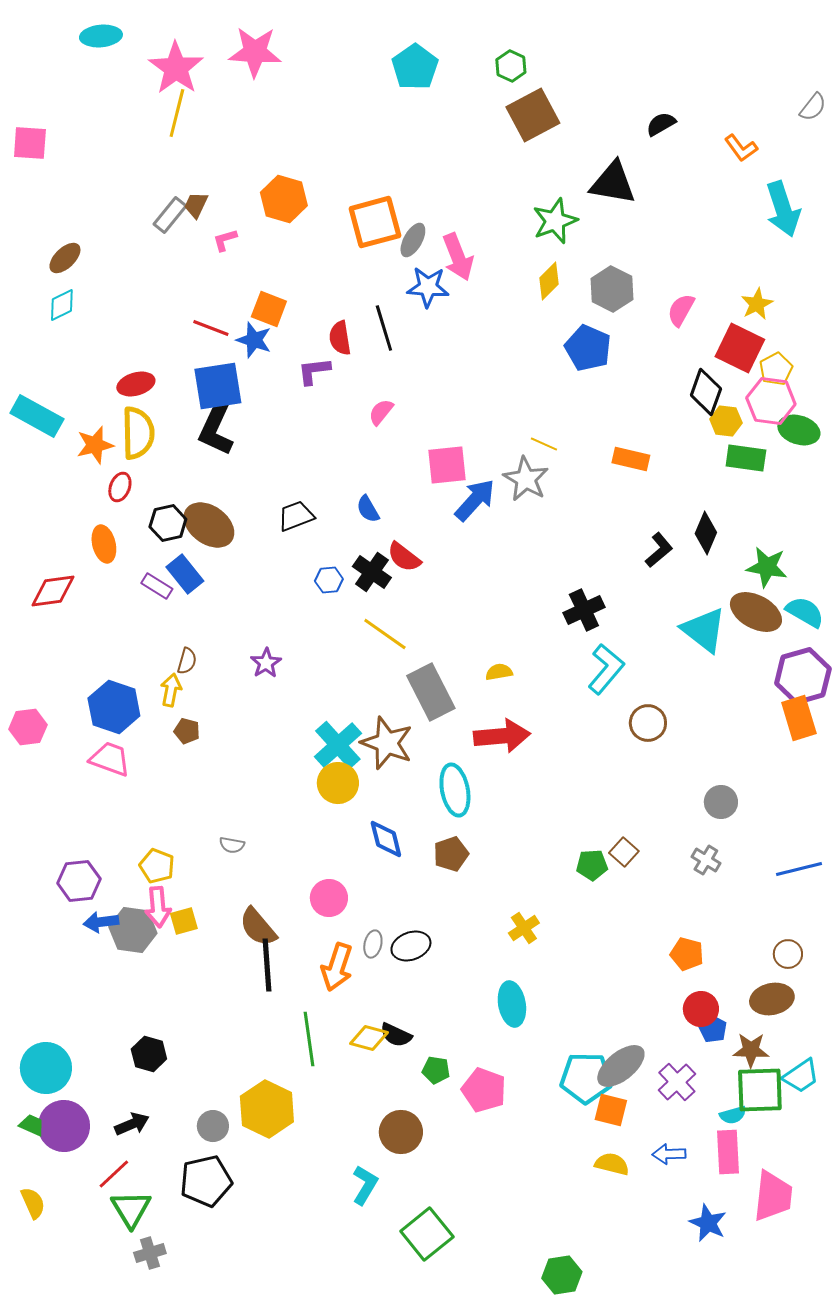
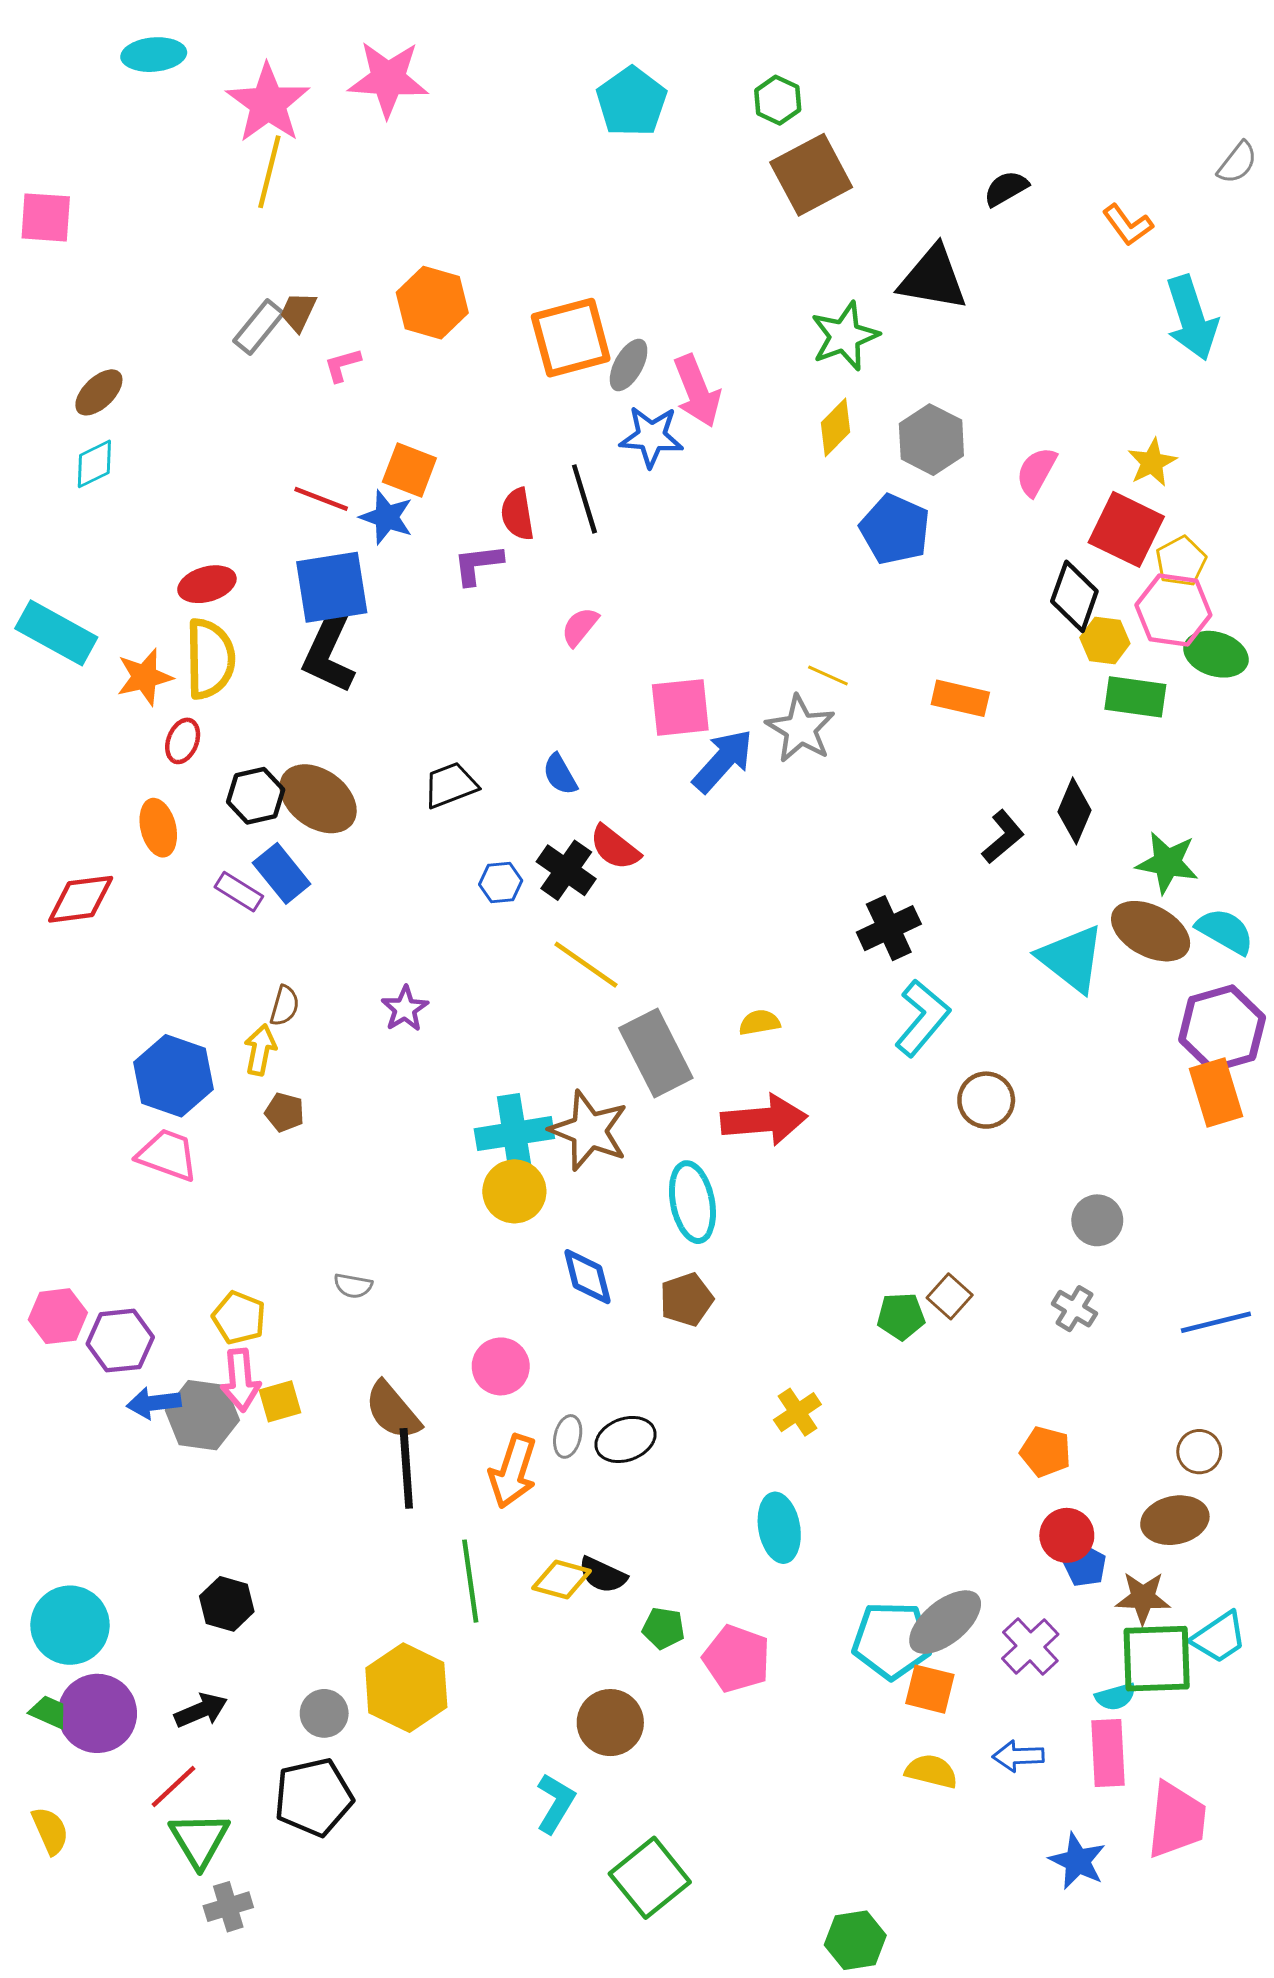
pink hexagon: (28, 727) -> (58, 1316), moved
cyan cross: (338, 745) -> (514, 1134), turned 33

